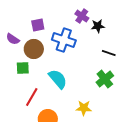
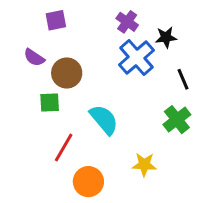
purple cross: (82, 16) -> (127, 22), moved
purple square: (38, 25) -> (56, 20), moved
blue cross: (64, 40) -> (137, 57), moved, turned 30
black line: (109, 53) -> (183, 79), turned 48

